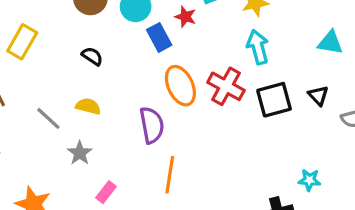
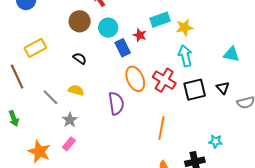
yellow rectangle: (22, 42) -> (35, 48), turned 30
orange line: (170, 175) -> (161, 128), moved
pink rectangle: (106, 192) -> (69, 144), moved

